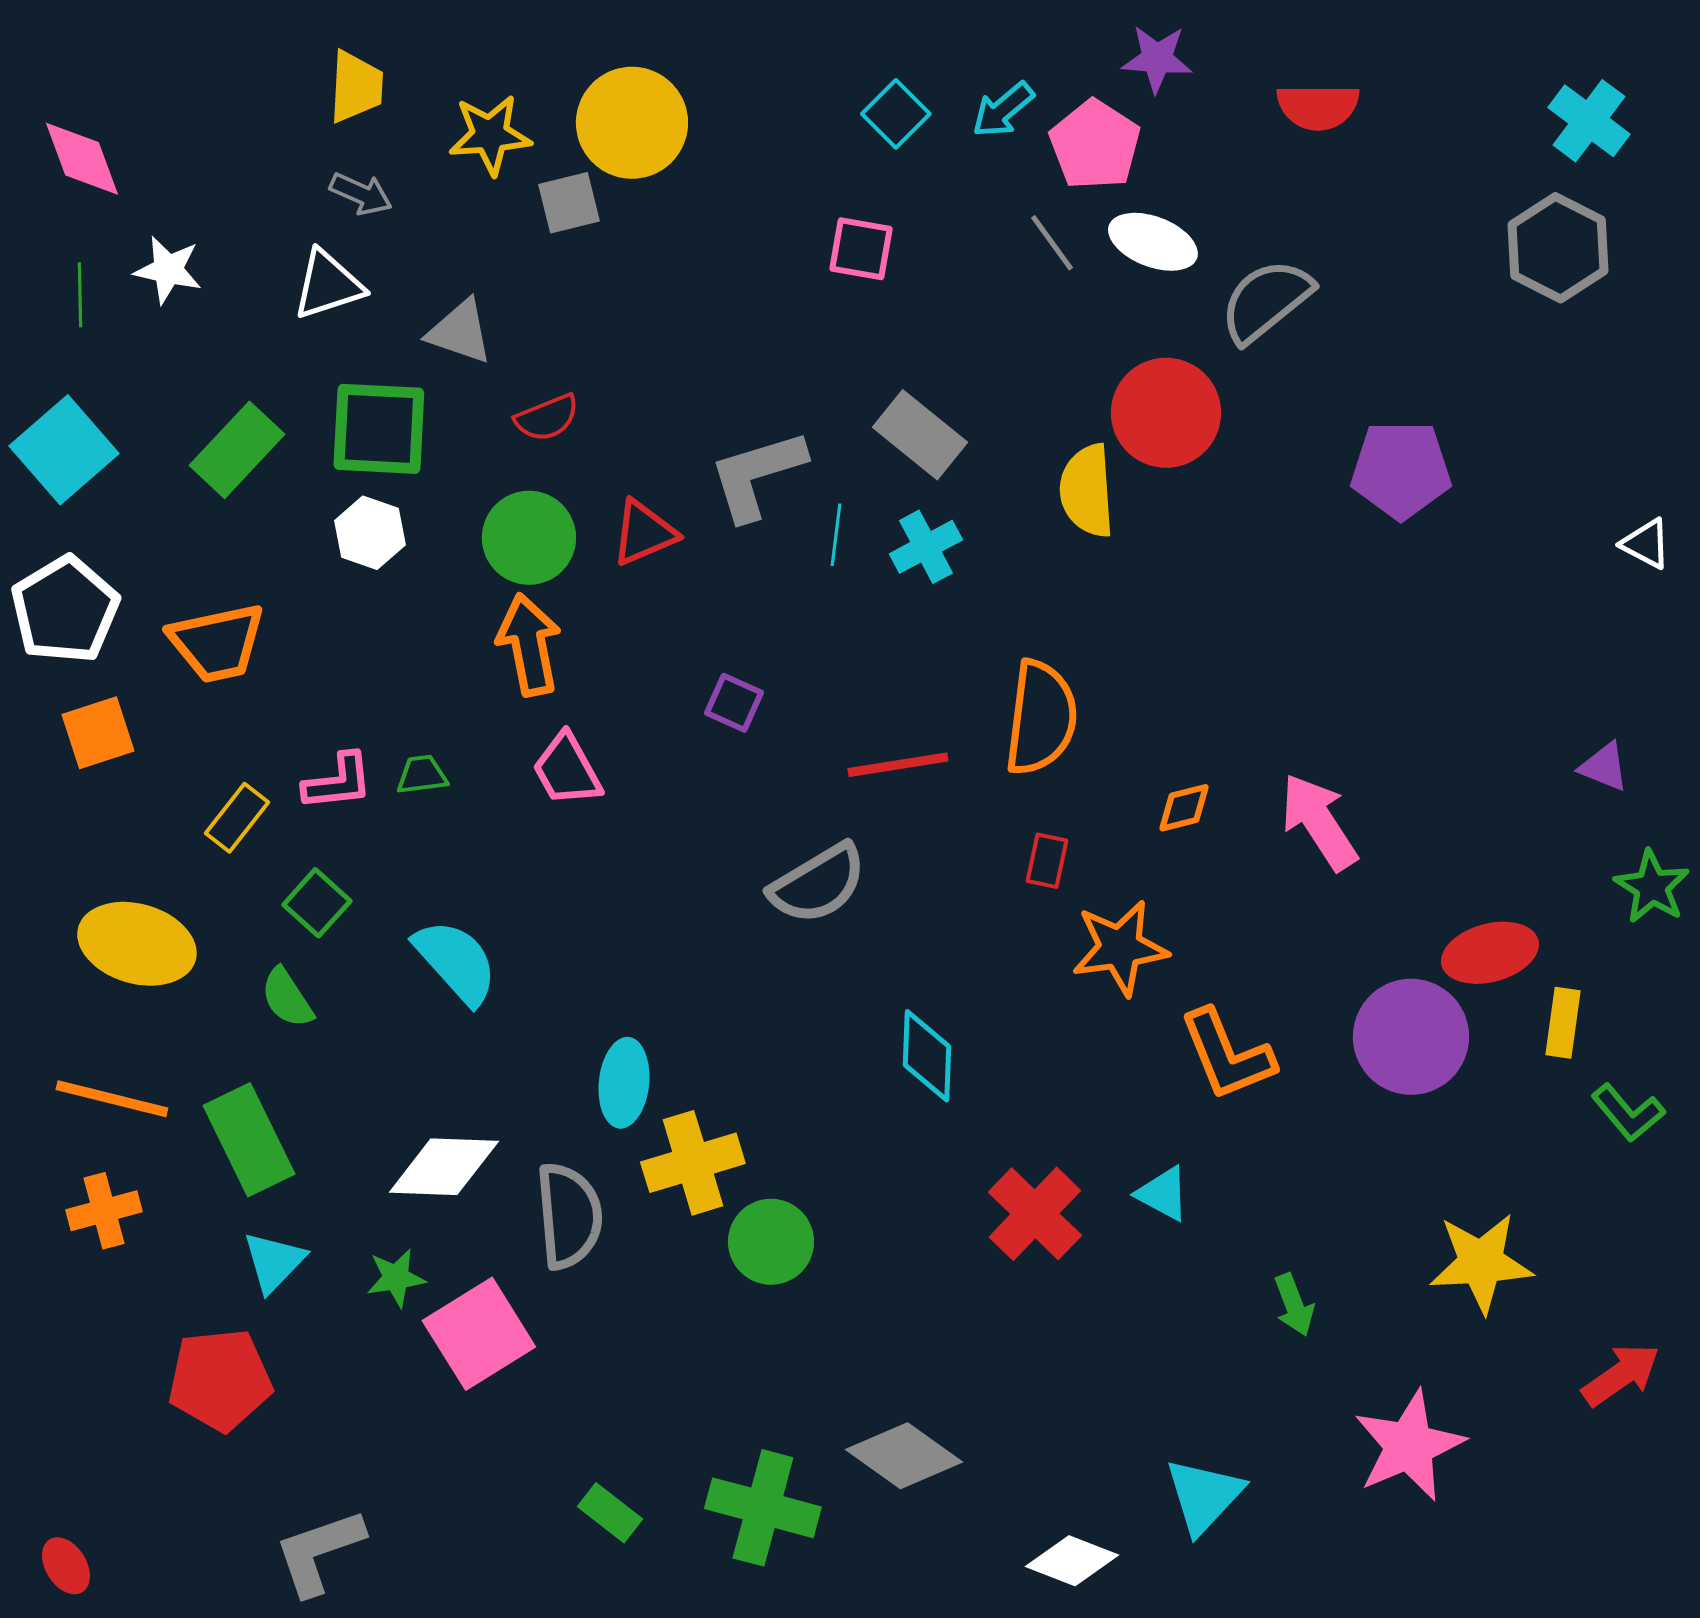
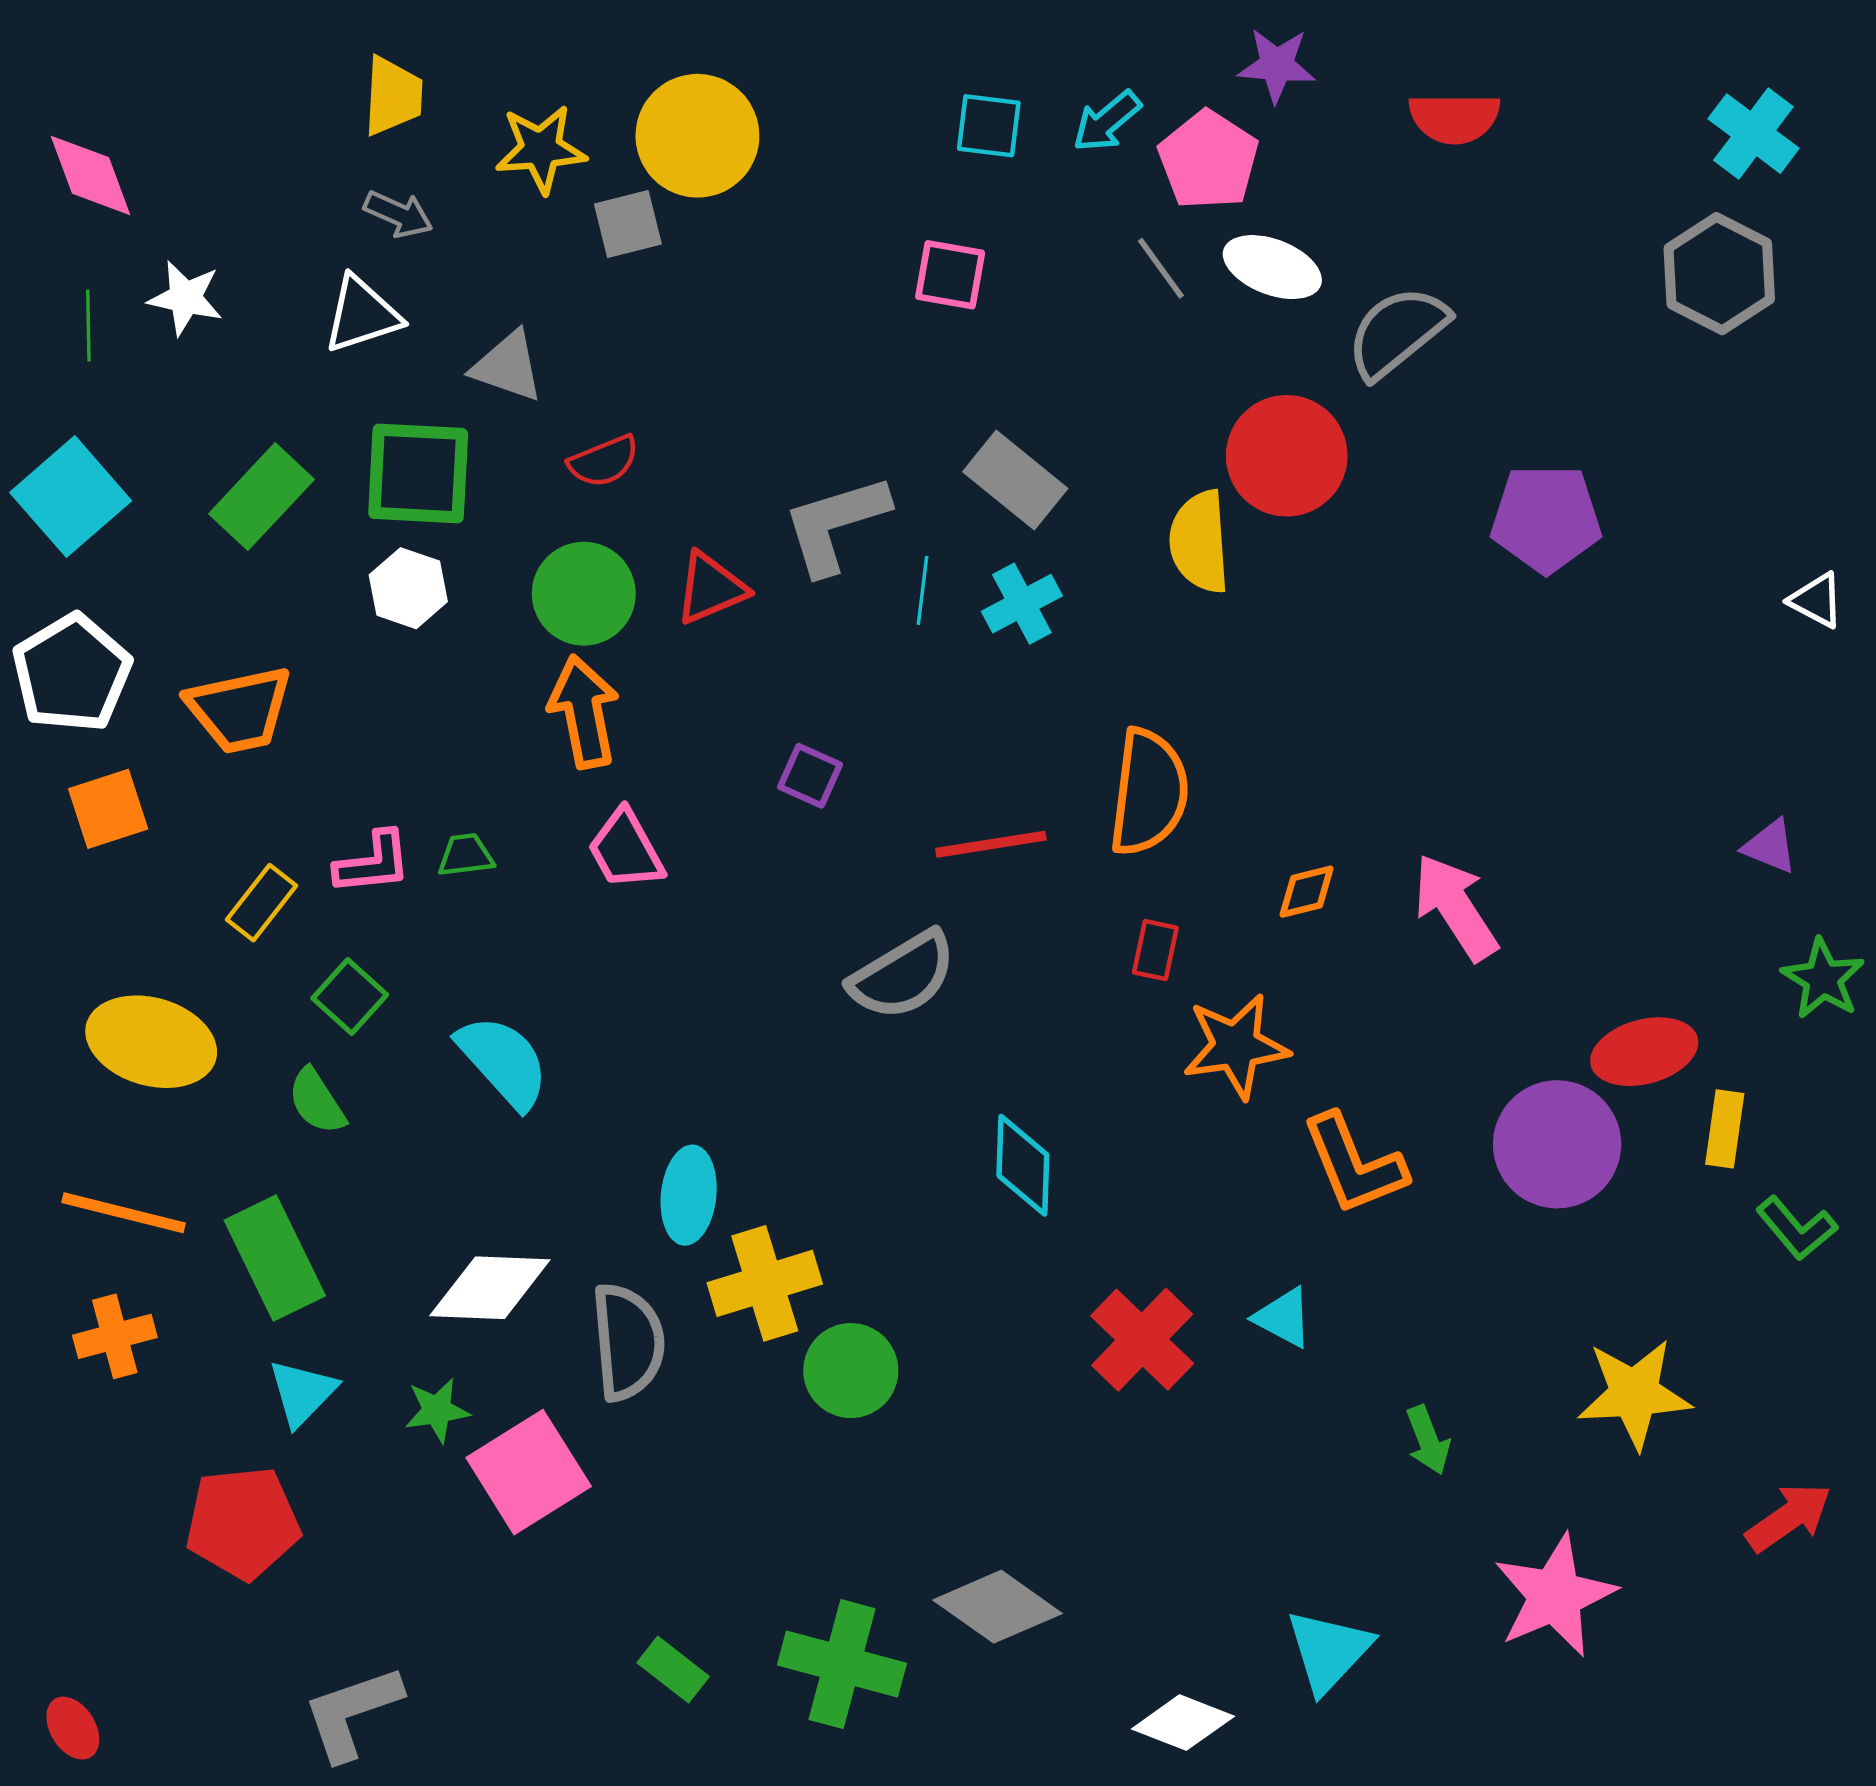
cyan square: (896, 114) -> (989, 126), turned -38

